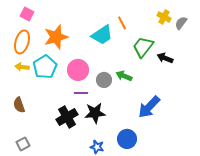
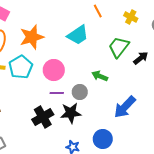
yellow cross: (164, 17) -> (131, 17), moved
orange line: (122, 23) -> (98, 11), moved
black arrow: (165, 58) -> (141, 58), turned 119
gray circle: (104, 80) -> (80, 92), moved

